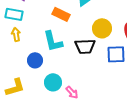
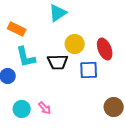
orange rectangle: (61, 14) -> (17, 29), moved
cyan circle: (53, 82) -> (22, 109), moved

